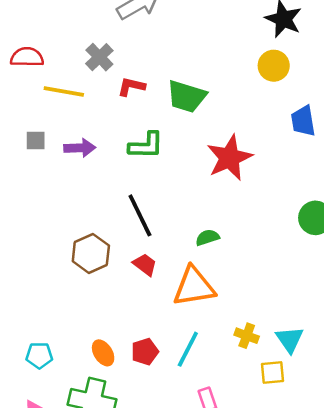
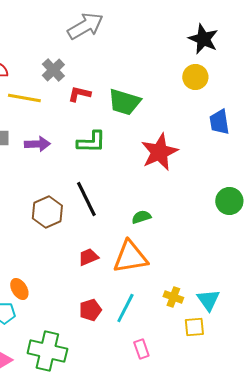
brown hexagon: (91, 253) -> (47, 212), moved
red trapezoid: (145, 265) -> (88, 257), moved, turned -60
orange ellipse: (103, 353) -> (19, 289), moved

